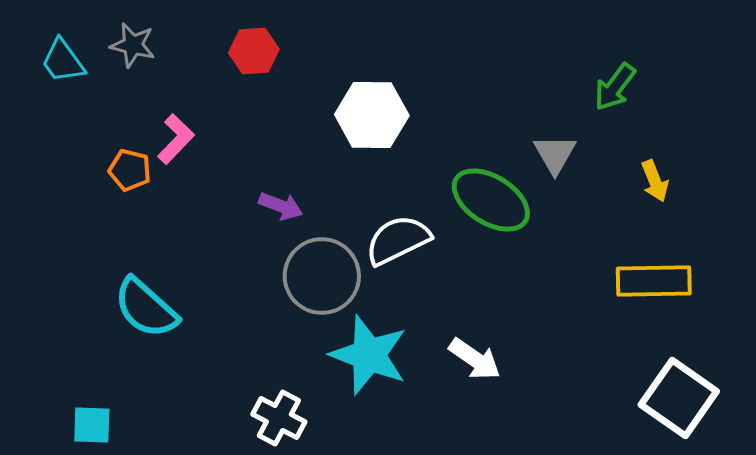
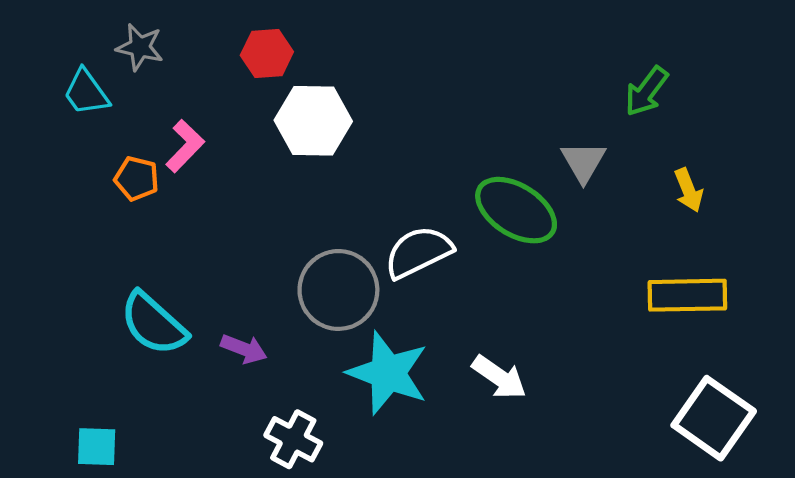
cyan trapezoid: (63, 61) -> (86, 92), moved
white hexagon: (372, 115) -> (313, 121), moved
purple arrow: (281, 206) -> (244, 349), moved

